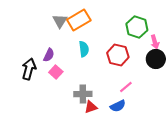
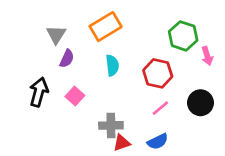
gray triangle: (60, 21) -> (56, 35), moved
purple semicircle: (49, 55) -> (67, 59), moved
black circle: (156, 59) -> (200, 103), moved
pink line: (126, 87) -> (160, 108), moved

